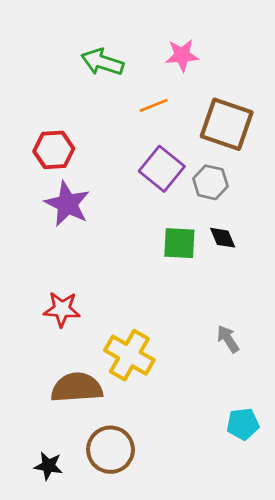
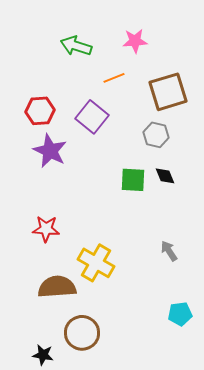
brown square: (227, 124) -> (168, 92), turned -36
purple square: (162, 169) -> (92, 117), moved
black star: (48, 466) -> (43, 355), moved

